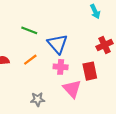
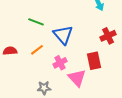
pink cross: (61, 67) -> (60, 63), moved, turned -32

